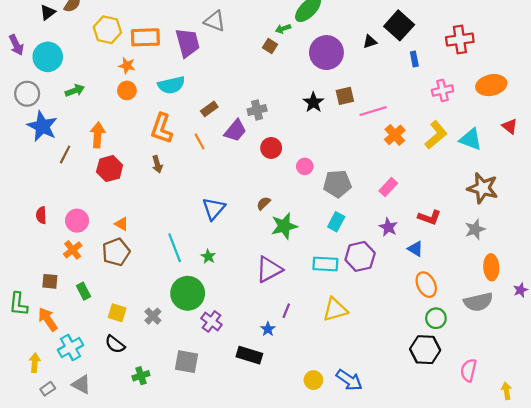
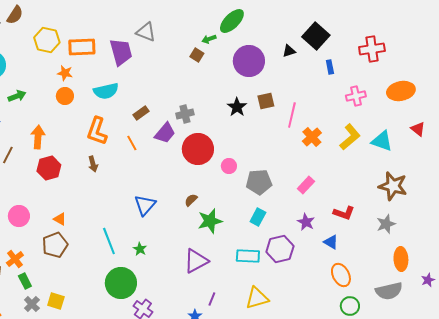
pink line: (373, 111) -> (292, 115), turned -60
red circle: (271, 148) -> (198, 149), size x1.6
orange cross: (73, 250) -> (15, 259), moved
gray cross: (153, 316) -> (32, 304), moved

